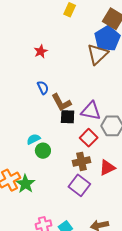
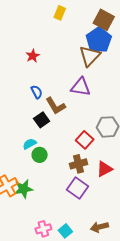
purple triangle: (91, 111) -> (81, 87), moved
black square: (68, 117) -> (42, 120), moved, turned -35
green star: (25, 184) -> (23, 189), turned 30

